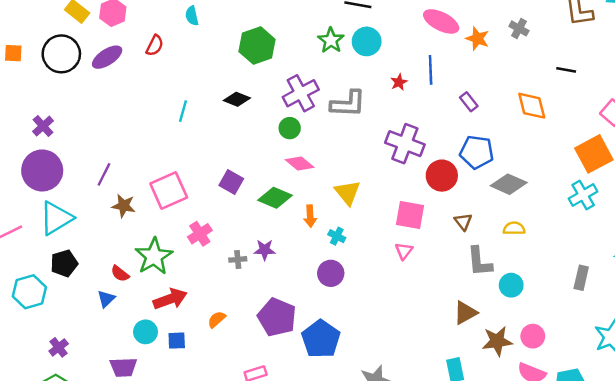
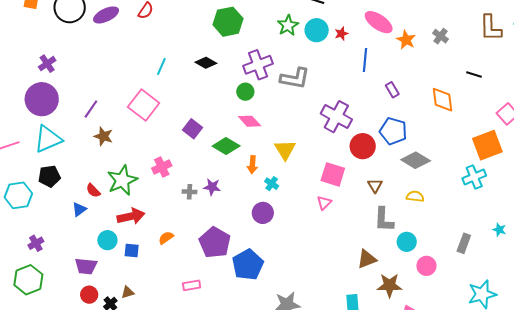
red star: (399, 82) -> (341, 34), moved
pink square: (169, 190) -> (144, 105), moved, turned -36
pink circle: (533, 336) -> (426, 266), moved

